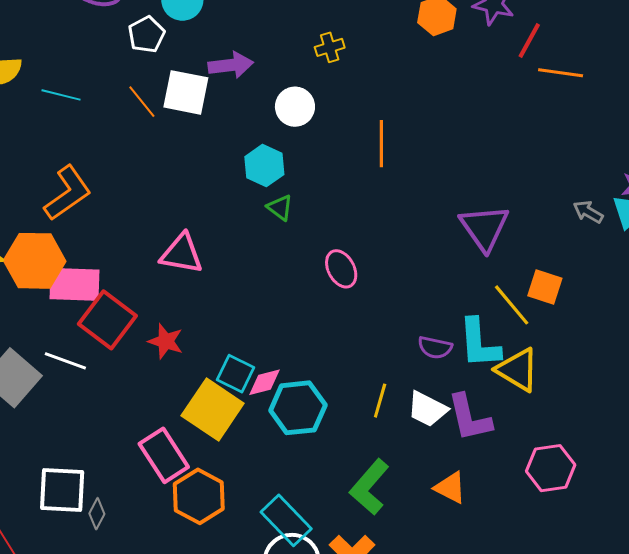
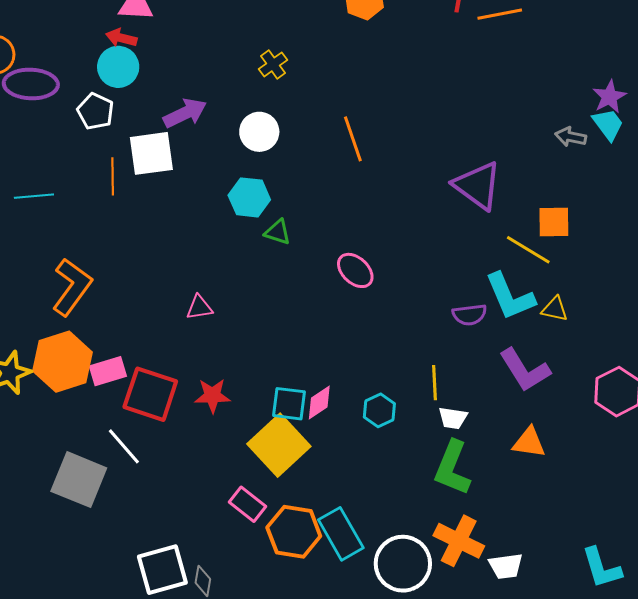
orange line: (142, 102) -> (113, 176), turned 57
pink triangle: (182, 254) -> (199, 308), size x0.6
pink rectangle: (74, 284) -> (108, 371), size x0.7
white line: (65, 361) -> (124, 446), turned 48
yellow triangle: (518, 370) -> (555, 309), size x0.6
cyan hexagon: (298, 408) -> (379, 410), moved, size x0.6
yellow square: (213, 409) -> (279, 445), turned 32
white trapezoid: (427, 409) -> (453, 418), moved, size x0.7
pink rectangle: (164, 455) -> (247, 504), size x0.7
cyan rectangle: (286, 520) -> (341, 534), moved, turned 33

